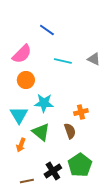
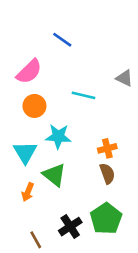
cyan line: (63, 61) -> (83, 95), moved
brown semicircle: (70, 131) -> (107, 174), moved
brown line: (27, 181) -> (36, 240), turned 72

